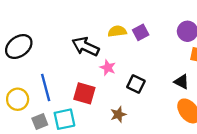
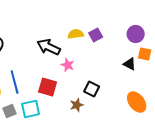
black triangle: (182, 82) -> (130, 64), moved
black square: (136, 84) -> (92, 89), moved

